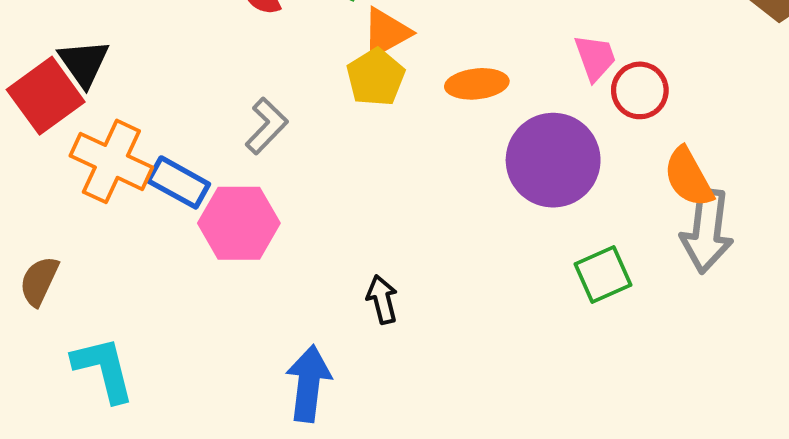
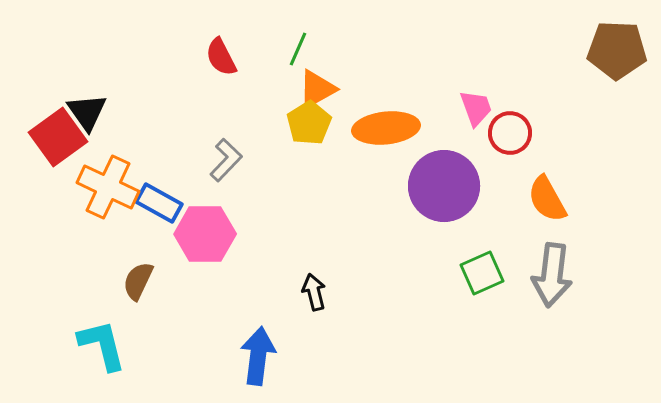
orange ellipse: (477, 84) -> (386, 128), size x1.4
gray arrow: (707, 231) -> (552, 275), moved
brown semicircle: (39, 281) -> (138, 281), moved

